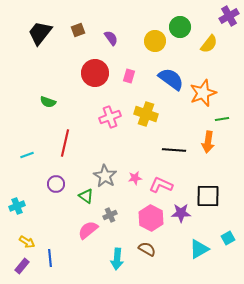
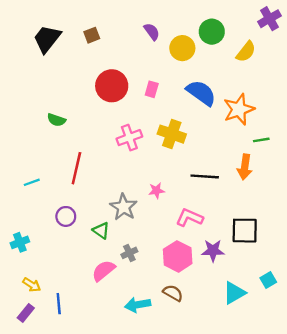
purple semicircle: (111, 38) -> (152, 32), moved
pink star: (135, 178) -> (156, 191), moved
cyan arrow: (117, 259) -> (138, 305), turned 75

